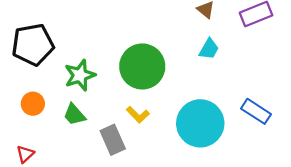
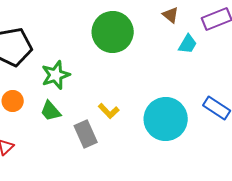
cyan trapezoid: (209, 49) -> (188, 44), moved
green circle: (142, 66) -> (113, 32), moved

